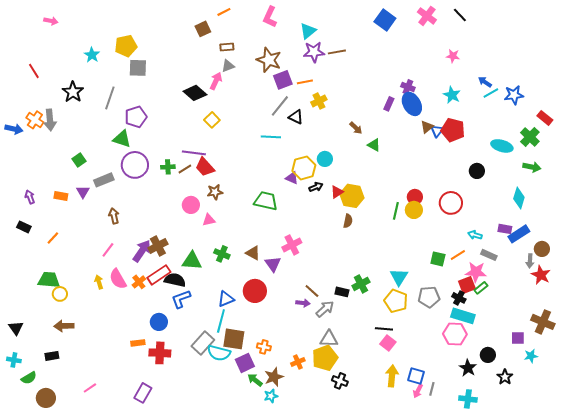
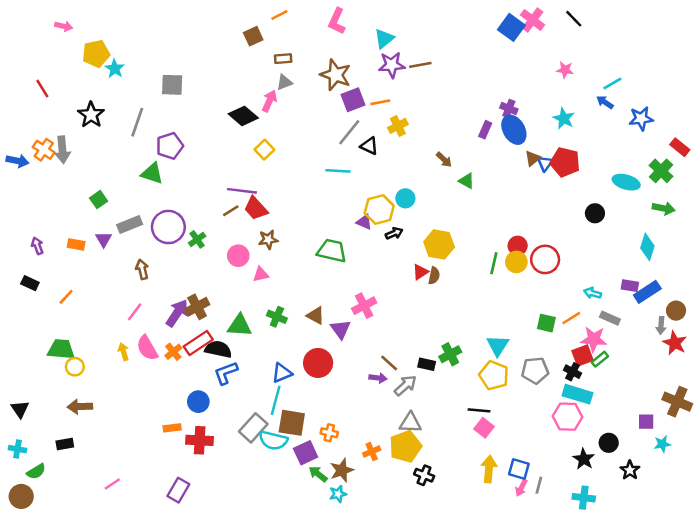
blue square: (385, 20) -> (511, 27), moved
yellow pentagon: (126, 46) -> (96, 54), moved
cyan line: (491, 93) -> (612, 84), moved
purple circle: (135, 165) -> (168, 227), moved
green cross: (168, 167) -> (197, 239), moved, turned -32
red triangle: (337, 192) -> (420, 272), moved
red circle: (451, 203) -> (545, 259), moved
brown circle: (46, 398) -> (21, 496), moved

